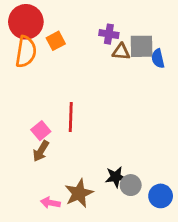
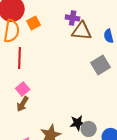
gray square: (142, 46) -> (101, 65), moved, turned -30
brown triangle: (121, 52) -> (82, 31), size x1.5
red line: (71, 117) -> (20, 58), moved

